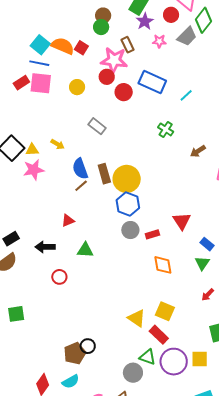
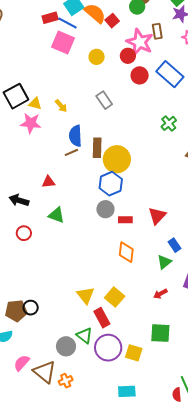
red rectangle: (21, 83) -> (50, 18), moved

